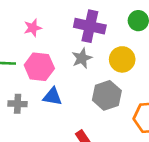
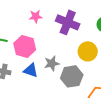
pink star: (33, 28) -> (36, 16), moved
gray star: (82, 58) -> (52, 63), moved

